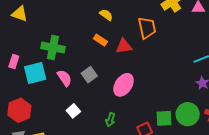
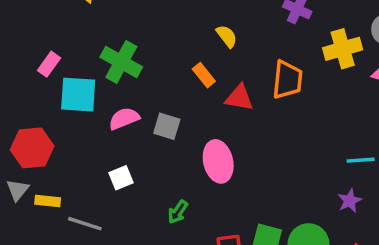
gray square: (89, 75) -> (167, 126), turned 35
pink semicircle: (64, 78) -> (124, 119), turned -96
pink ellipse: (124, 85) -> (218, 161), turned -65

